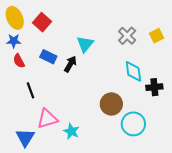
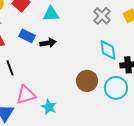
cyan triangle: (85, 44) -> (51, 14), moved, turned 48
black arrow: (70, 64) -> (48, 43), turned 49
cyan circle: (133, 124) -> (116, 88), moved

